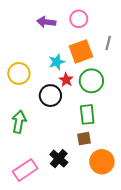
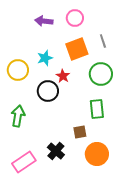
gray line: (108, 43) -> (103, 41), turned -32
cyan star: (57, 62) -> (45, 58), moved
green circle: (91, 81) -> (101, 74), moved
green rectangle: (87, 114) -> (97, 109), moved

